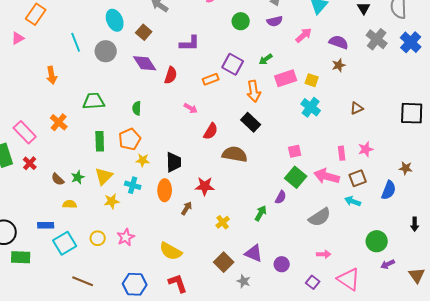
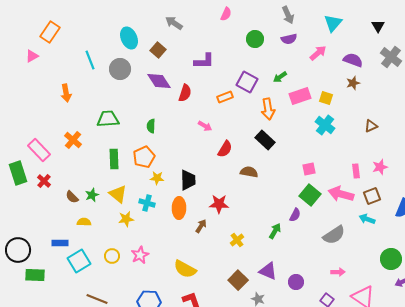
brown semicircle: (235, 154) -> (249, 172), size x0.7
yellow triangle: (104, 176) -> (118, 194), turned -36

